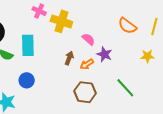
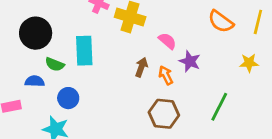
orange arrow: (87, 64) -> (166, 75), turned 96
blue circle: (27, 80) -> (68, 98), moved
green line: (125, 88) -> (219, 107), turned 70

